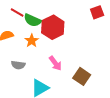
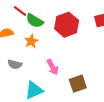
red hexagon: (53, 27) -> (67, 25), moved
brown square: (82, 76) -> (78, 84), turned 30

